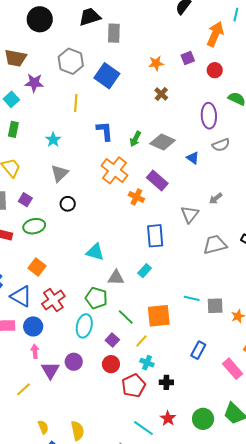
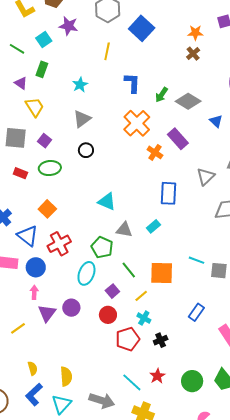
orange star: (156, 63) -> (195, 33), moved
black cross: (166, 382) -> (161, 340), turned -32

